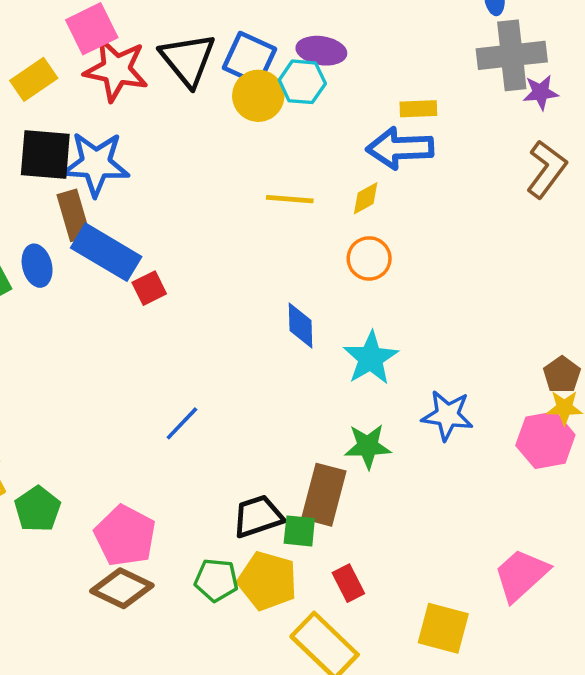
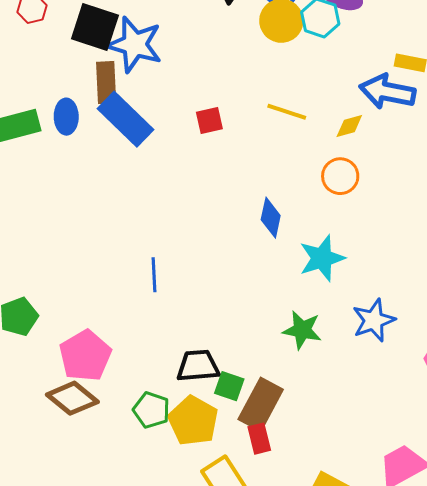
red square: (149, 288) -> (209, 121), moved
blue star: (447, 415) -> (374, 320), turned 30
blue line: (182, 423) -> (154, 275), turned -60
brown rectangle: (324, 495) -> (261, 404), moved

